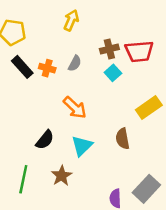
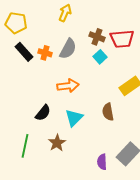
brown cross: (109, 49) -> (97, 37), turned 35
gray semicircle: (75, 63) -> (68, 49), size x1.5
orange arrow: (75, 108) -> (68, 86), turned -50

